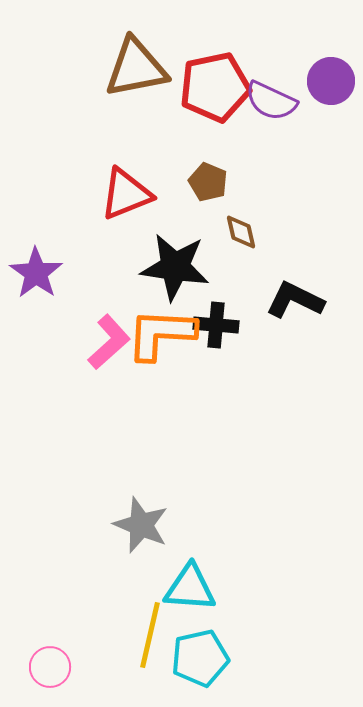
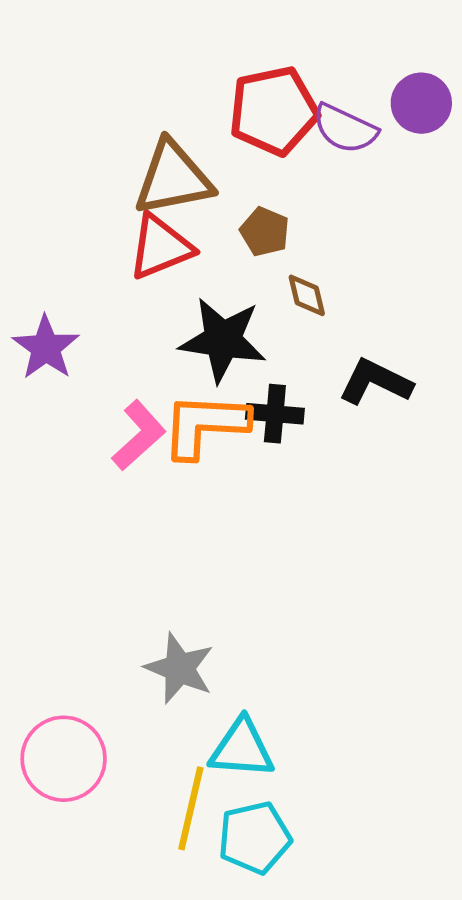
brown triangle: (136, 68) -> (173, 178), moved
pink circle: (50, 667) -> (64, 759), moved, size x1.6

